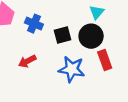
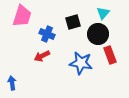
blue cross: (34, 24) -> (47, 34), moved
black square: (63, 35) -> (73, 22), moved

